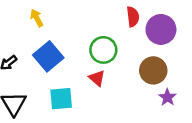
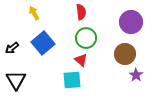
red semicircle: (133, 17) -> (81, 12), moved
cyan square: (61, 99) -> (72, 80), moved

